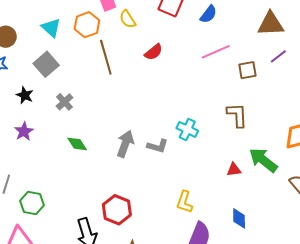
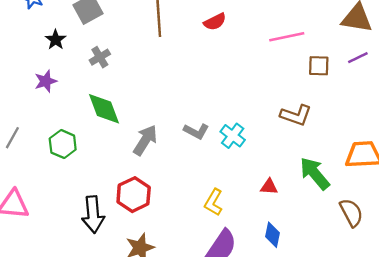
brown L-shape: (237, 115) -> (296, 115), turned 100
cyan cross: (187, 129) -> (233, 136), moved
green diamond: (77, 144) -> (104, 109), size x1.5
gray arrow: (125, 144) -> (145, 140), moved
red triangle: (234, 170) -> (269, 187), moved
green hexagon: (32, 203) -> (63, 144), moved

